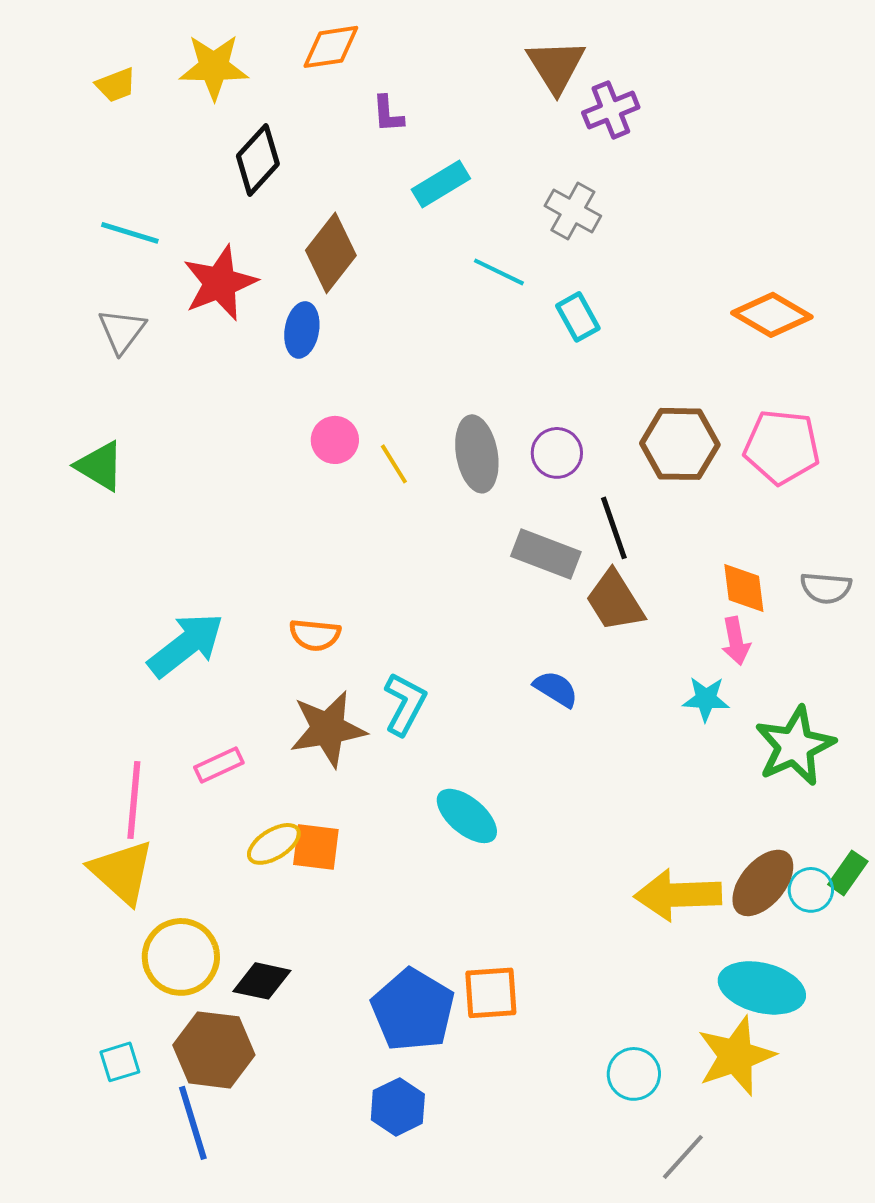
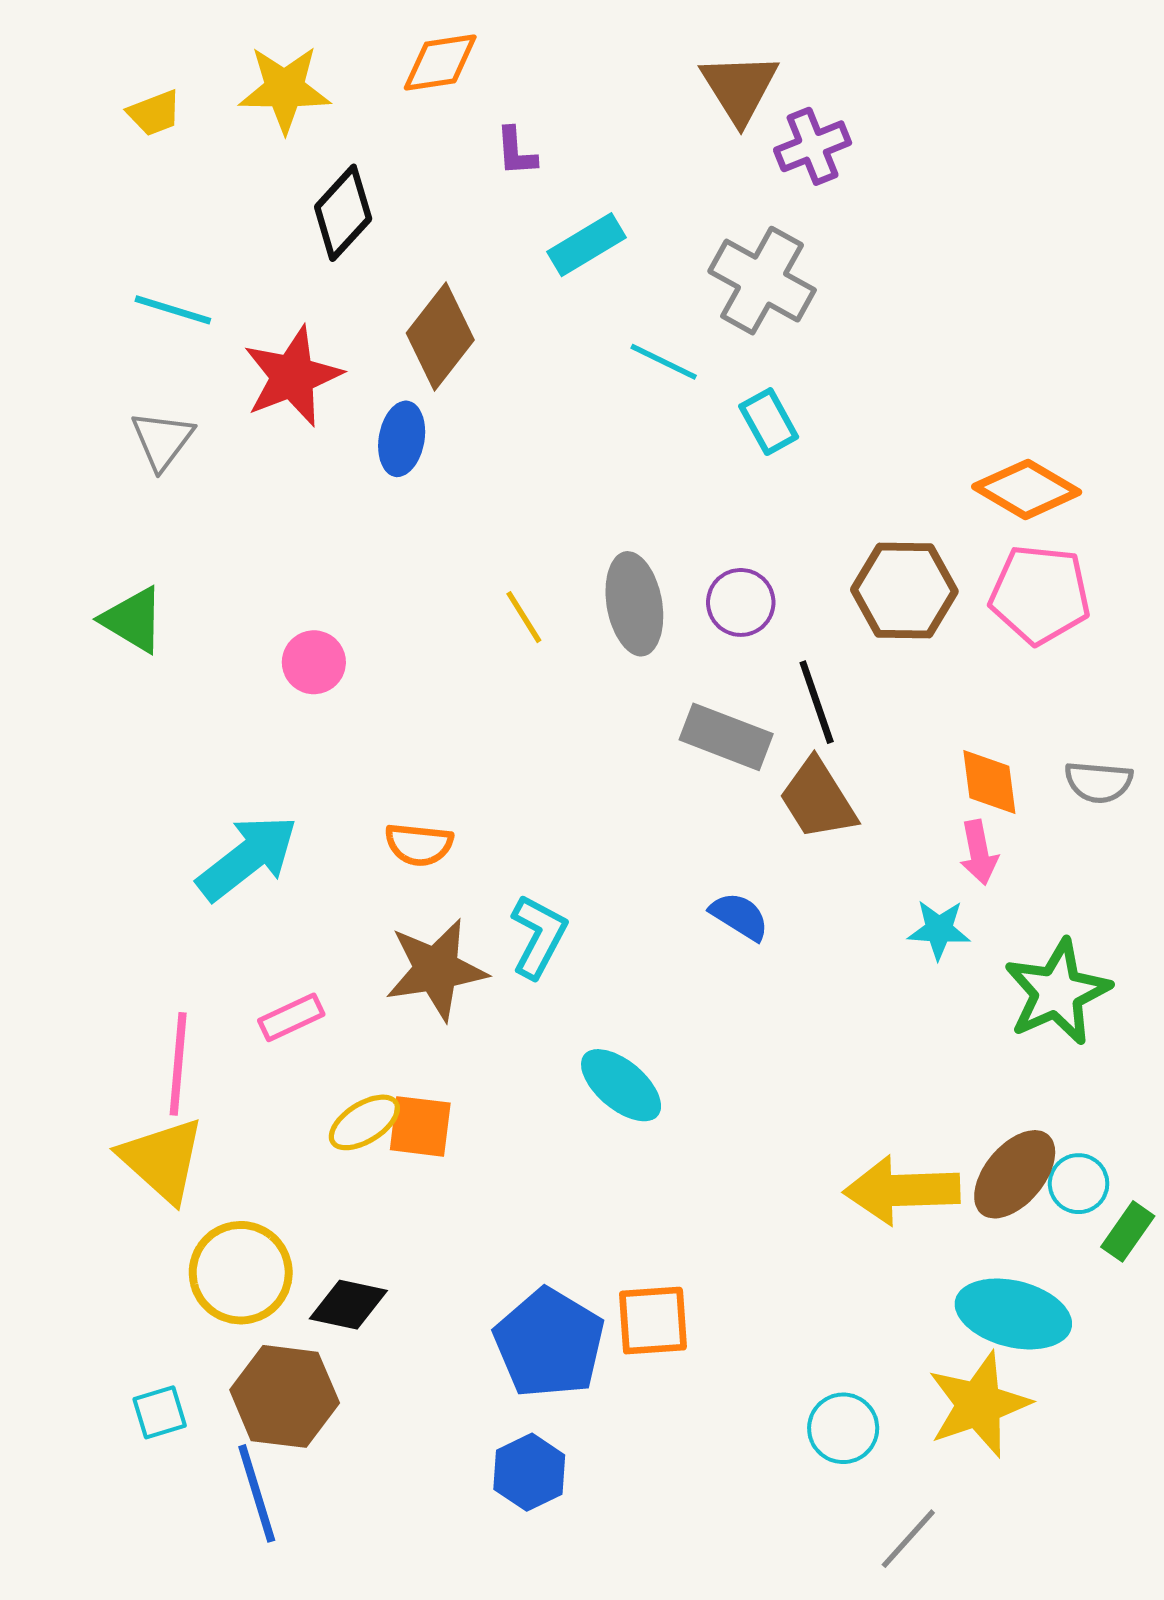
gray cross: (573, 211) -> (762, 281), size x1.4
orange diamond: (772, 315) -> (1027, 489), moved
pink circle: (335, 440) -> (314, 662), moved
green rectangle: (848, 873) -> (1128, 1231), moved

